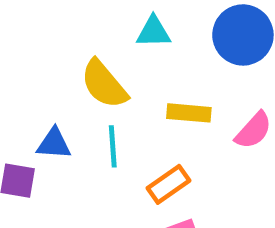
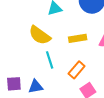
blue triangle: (54, 144) -> (36, 86), moved

